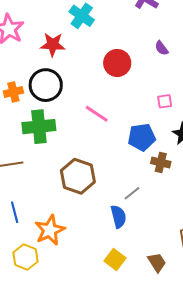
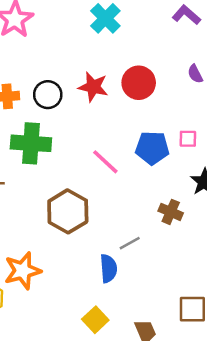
red star: (53, 45) -> (93, 87), moved
black circle: (46, 85) -> (48, 95), size x0.7
pink line: (97, 114) -> (105, 162), moved
blue pentagon: (142, 137) -> (152, 148), moved

